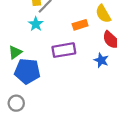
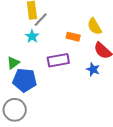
orange rectangle: (80, 25) -> (73, 37), turned 32
gray circle: (16, 103) -> (15, 110), size x1.5

